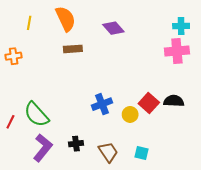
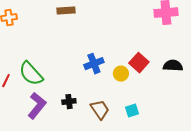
black semicircle: (174, 101) -> (173, 66), moved
cyan square: (142, 153) -> (132, 111), turned -32

